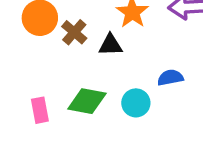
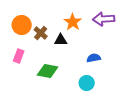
cyan circle: (136, 103) -> (87, 83), moved
pink rectangle: (40, 110) -> (19, 56), moved, turned 32

